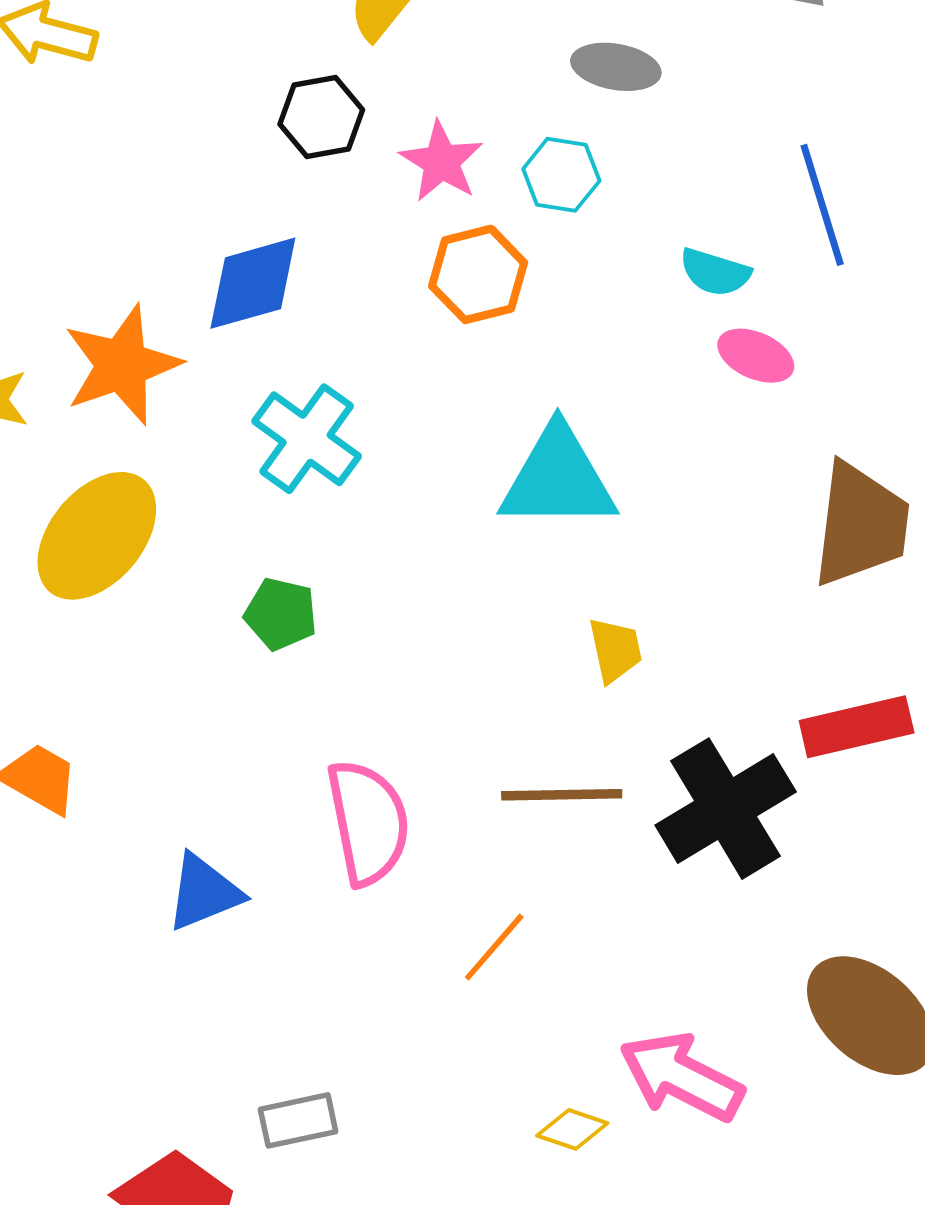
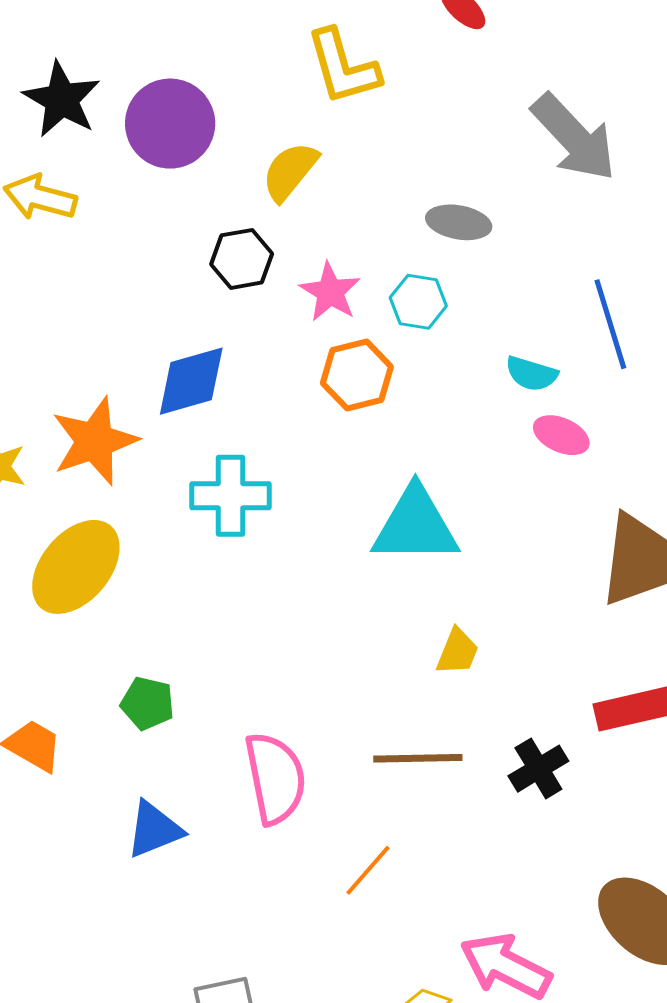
cyan cross: (307, 439) -> (230, 496), turned -36
green pentagon: (281, 614) -> (148, 703), moved
yellow trapezoid: (615, 650) -> (457, 652), turned 34
black cross: (726, 809) -> (538, 769), size x0.6

